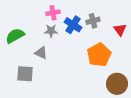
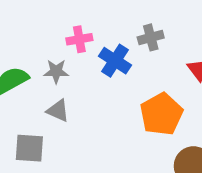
gray cross: (93, 21) -> (151, 37), moved
gray star: (51, 31) -> (56, 71), moved

